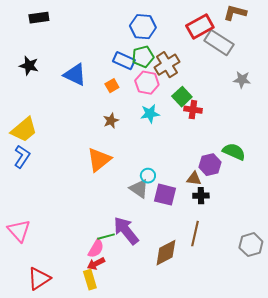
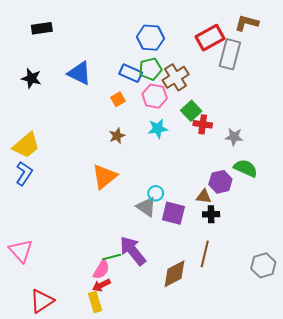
gray rectangle: (219, 43) -> (230, 54), turned 72
blue triangle: (75, 75) -> (79, 73), moved
gray star: (242, 80) -> (234, 137), moved

